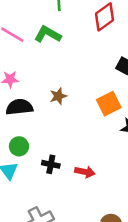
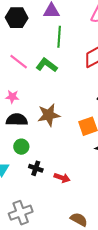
brown star: (58, 96) -> (49, 115), size x1.6
green circle: (19, 146) -> (21, 147), moved

